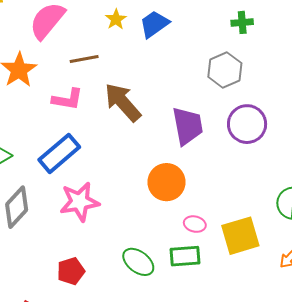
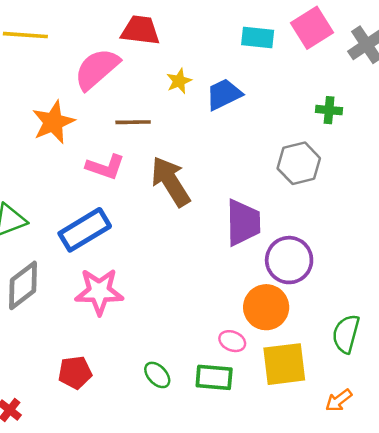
purple circle: (247, 124) -> (289, 260), moved
orange circle: (166, 182) -> (266, 307), moved
green ellipse: (138, 262) -> (157, 375), size x0.7

